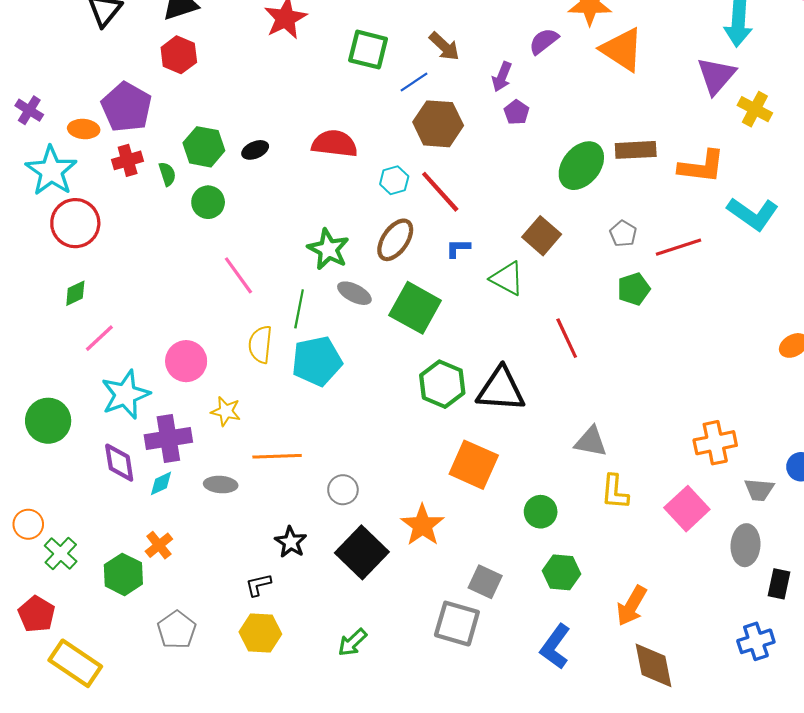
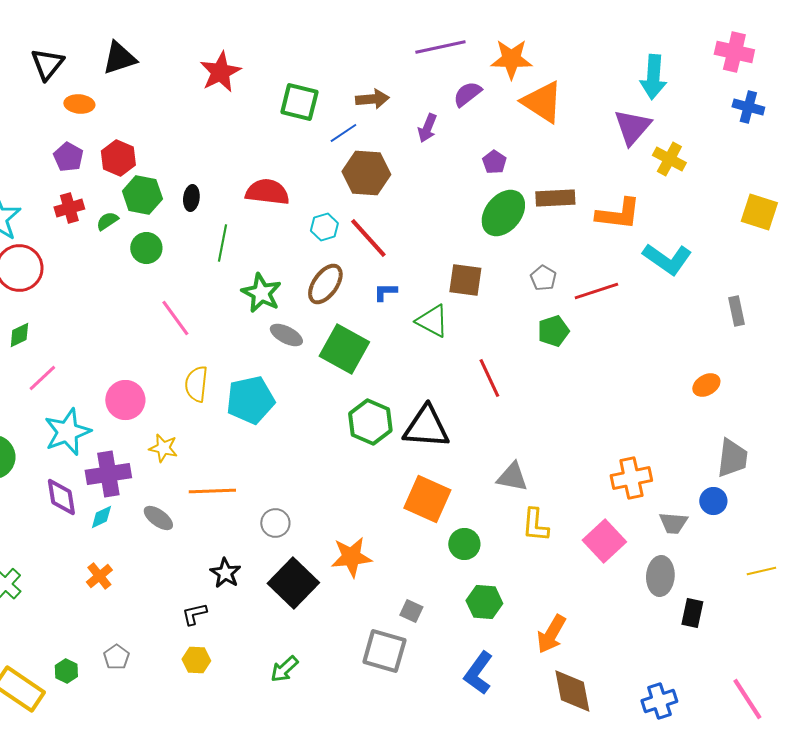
brown arrow: (444, 46) -> (372, 99), turned -48
red hexagon: (179, 55) -> (118, 158), moved
purple pentagon: (127, 107) -> (68, 157), size x0.6
purple pentagon: (517, 112) -> (494, 162), moved
orange ellipse: (84, 129) -> (79, 104), moved
black ellipse: (255, 150) -> (191, 198), turned -60
green semicircle: (167, 174) -> (107, 221), turned -105
brown square: (542, 236) -> (465, 280), turned -33
green line: (299, 309) -> (222, 243), moved
orange square: (474, 465) -> (427, 499), moved
gray ellipse: (221, 485) -> (158, 518), turned 32
orange star: (422, 525) -> (351, 557), turned 30
green hexagon: (123, 574) -> (66, 671), moved, size x0.6
gray square: (485, 582) -> (411, 611), size x0.7
gray pentagon: (177, 630) -> (116, 657), size x0.7
yellow hexagon: (260, 633) -> (196, 660), size x0.7
blue cross: (756, 641) -> (659, 701), moved

